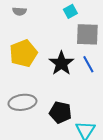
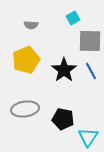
gray semicircle: (19, 11) -> (31, 25), moved

